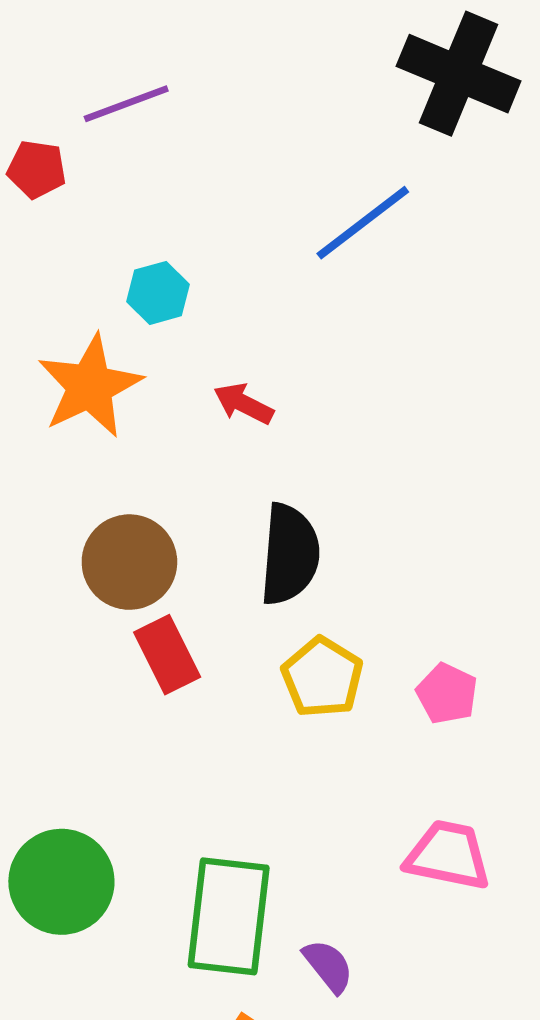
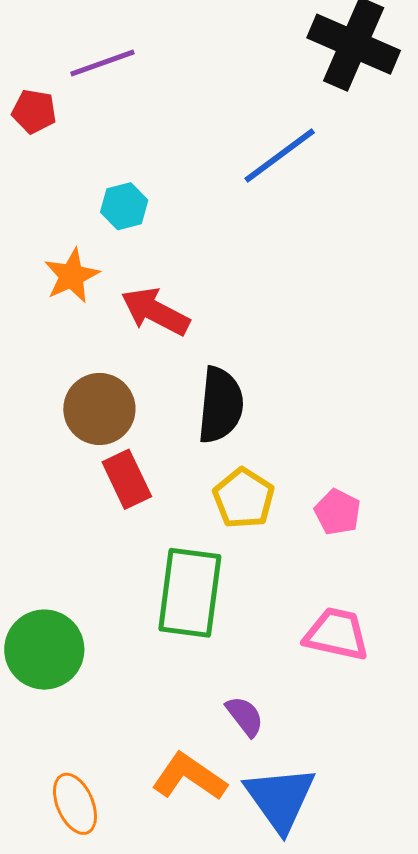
orange star: (90, 386) -> (72, 276), size x0.7
red arrow: (244, 404) -> (155, 311), moved, size x1.5
green rectangle: (229, 916) -> (190, 593), moved

